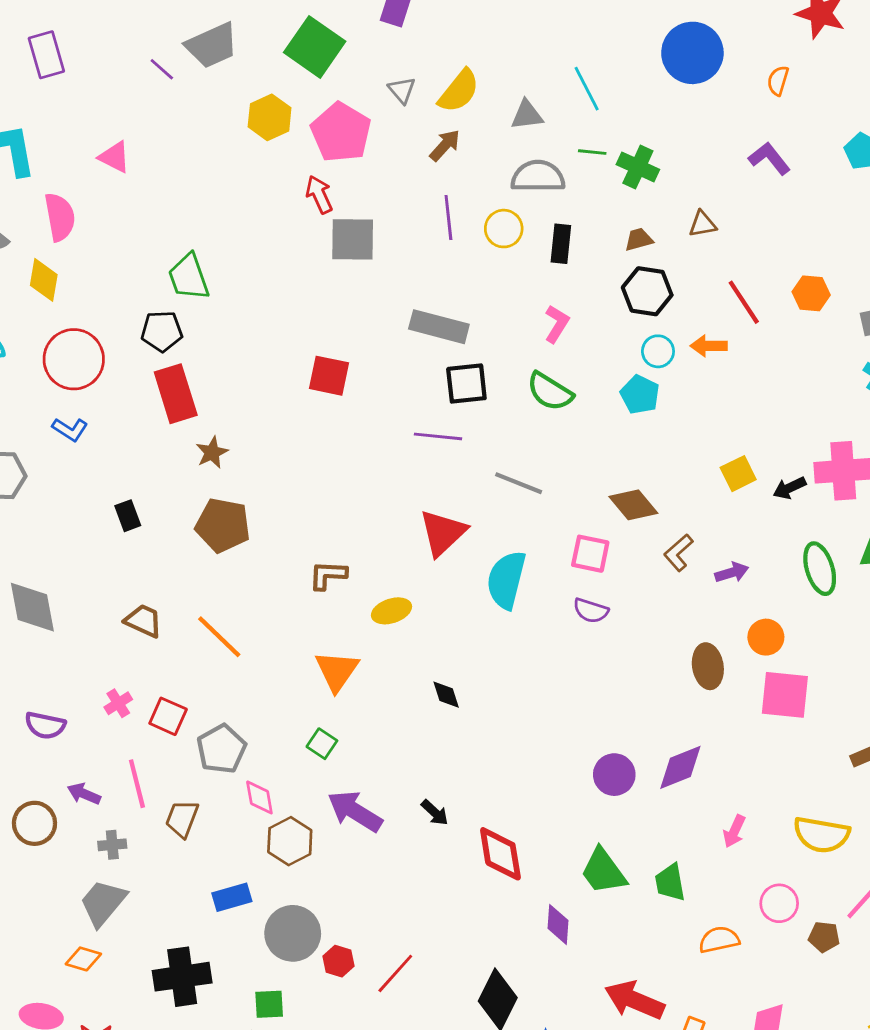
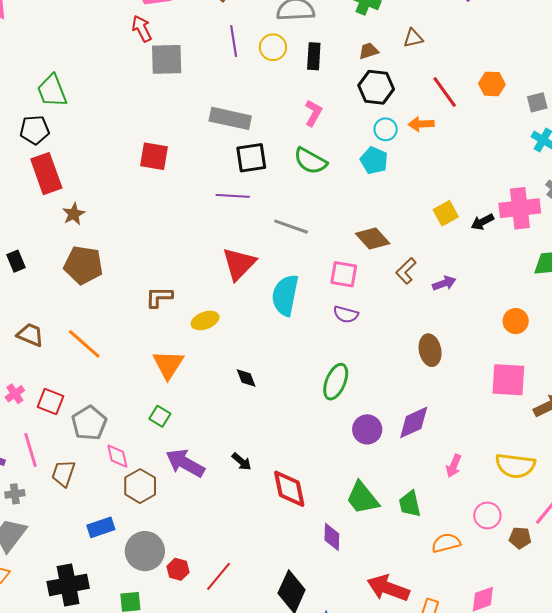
green ellipse: (820, 569) -> (336, 382), moved, turned 42
orange circle: (766, 637) -> (516, 321), moved
pink square: (785, 695) -> (508, 380), moved

